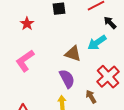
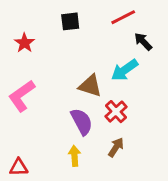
red cross: (108, 77) -> (116, 112), moved, size x0.7
brown arrow: (91, 97) -> (116, 147), turned 64

